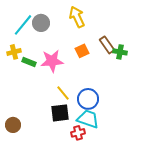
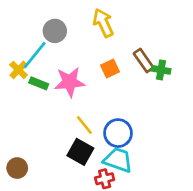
cyan line: (23, 25) -> (35, 55), moved
yellow cross: (14, 52) -> (19, 70), turned -32
black square: (60, 113) -> (80, 152), turned 36

